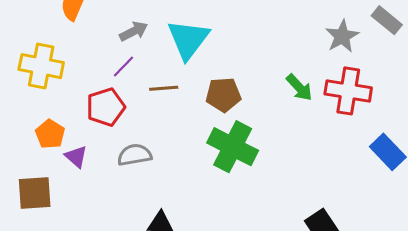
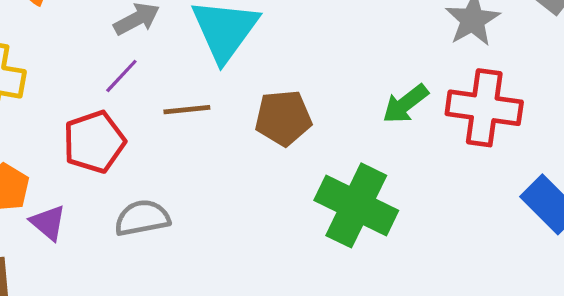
green arrow: (299, 88) -> (405, 104), turned 96
green cross: (233, 147) -> (356, 205), moved

